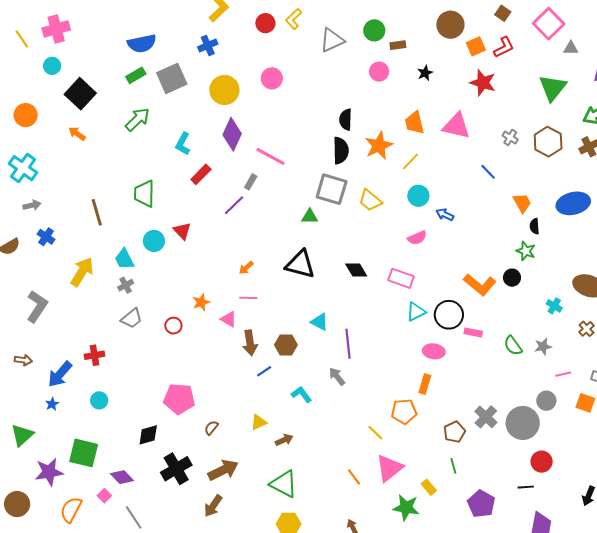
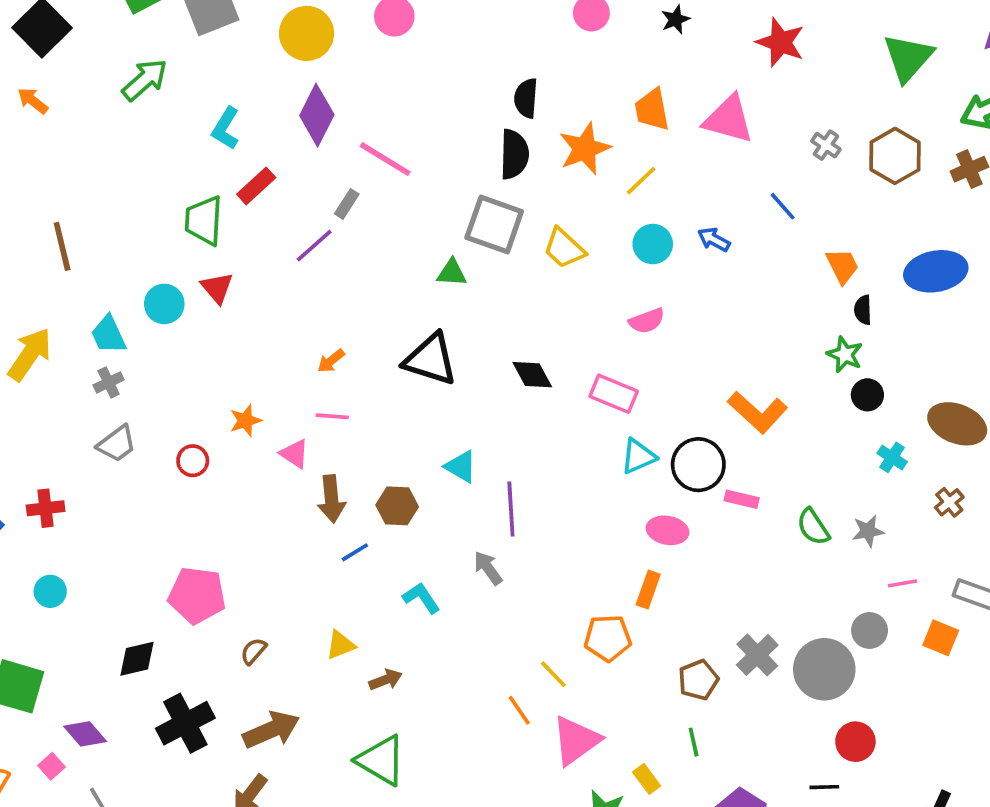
green trapezoid: (144, 194) -> (204, 221), moved
blue arrow: (445, 215) -> (714, 240), moved
black circle: (512, 278) -> (867, 395), moved
orange line: (354, 477) -> (519, 710), moved

